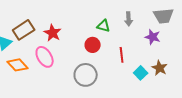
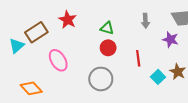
green triangle: (104, 26) -> (107, 28), moved
red star: (53, 33) -> (68, 20), moved
orange diamond: (18, 65) -> (31, 88), moved

